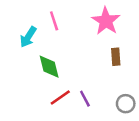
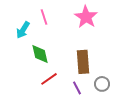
brown rectangle: (116, 57) -> (83, 62), moved, size x1.6
purple line: (85, 99) -> (77, 88), moved

